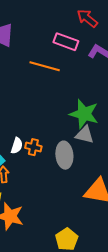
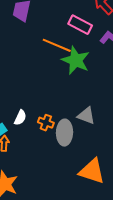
green star: (84, 114) -> (76, 60), moved
orange cross: (33, 147) -> (46, 123), moved

